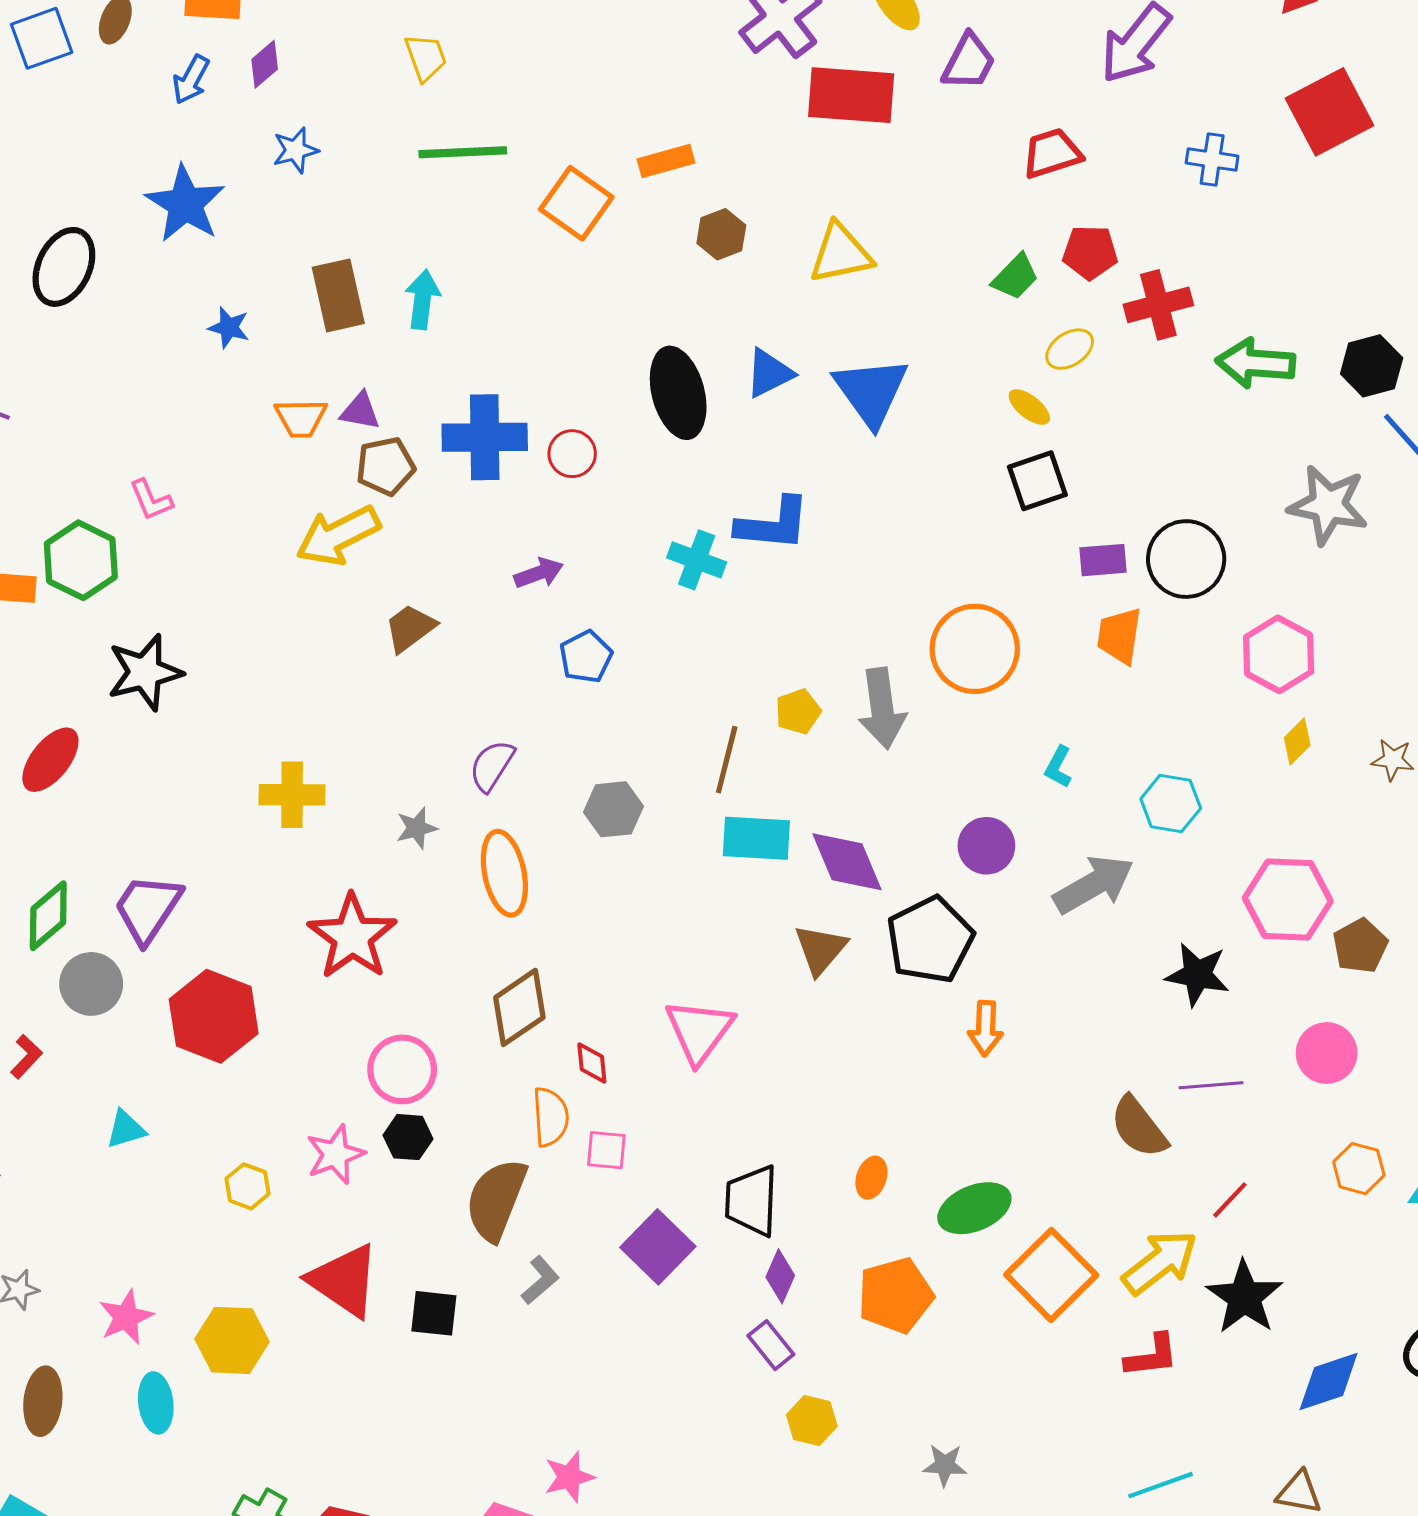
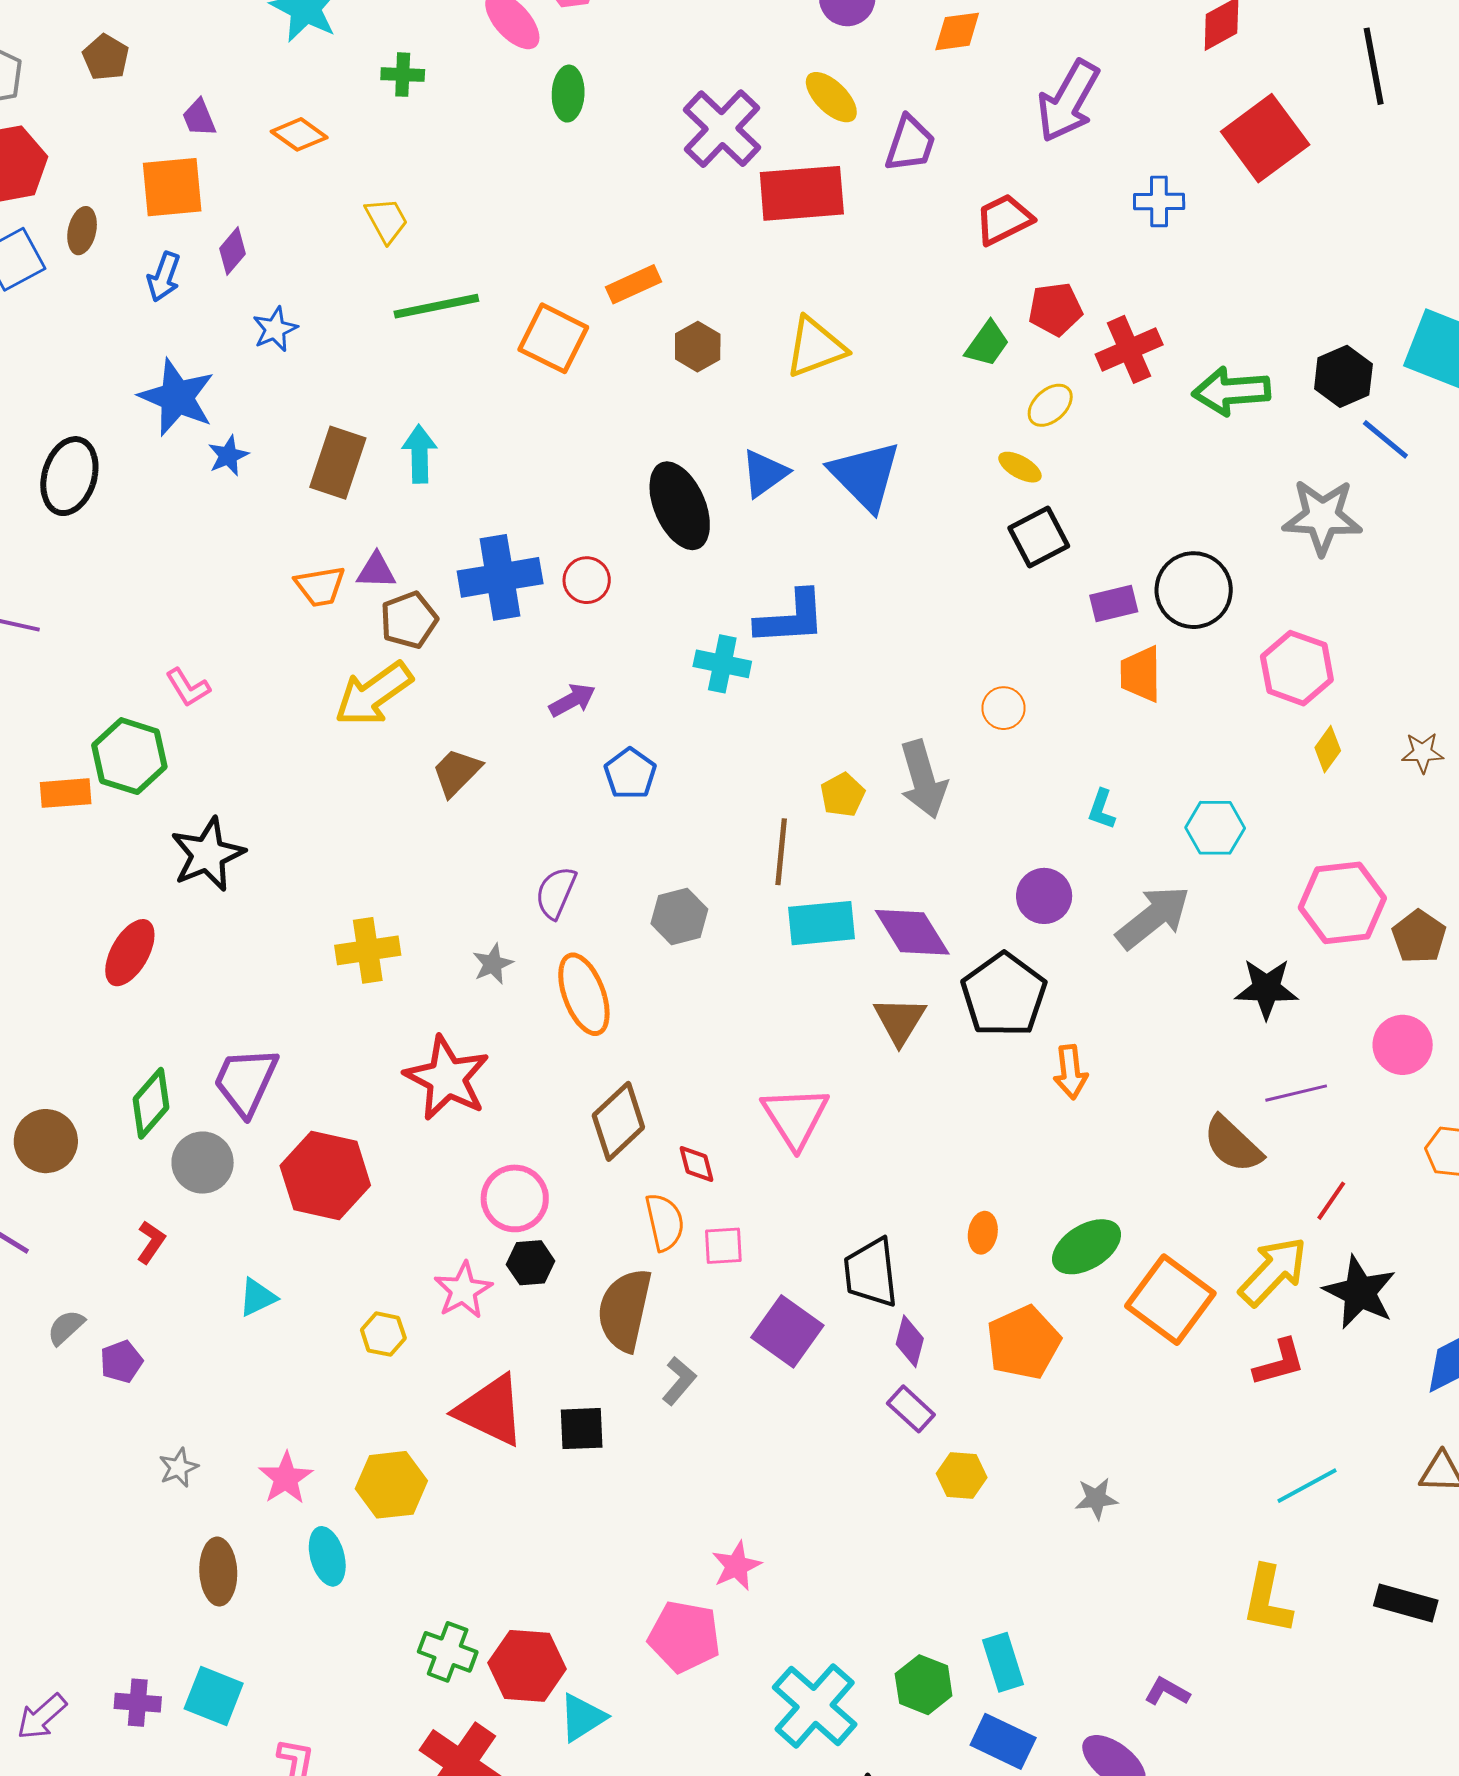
brown rectangle: (338, 295) -> (338, 463), turned 40
blue star: (229, 328) -> (228, 456), moved, turned -30
orange circle: (975, 649) -> (1004, 708), size x0.5

